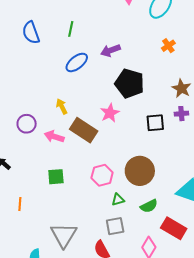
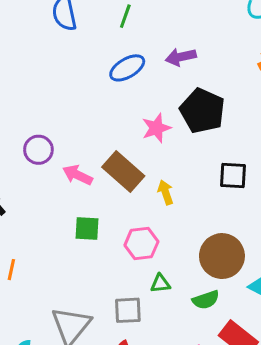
yellow arrow: (62, 107) -> (165, 192), moved
pink star: (110, 113) -> (156, 128), moved
brown circle: (140, 171) -> (222, 256), moved
green square: (56, 177) -> (87, 229), moved
gray square: (115, 226) -> (128, 310), moved

